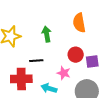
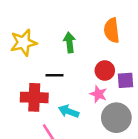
pink star: (64, 73) -> (98, 94), moved

